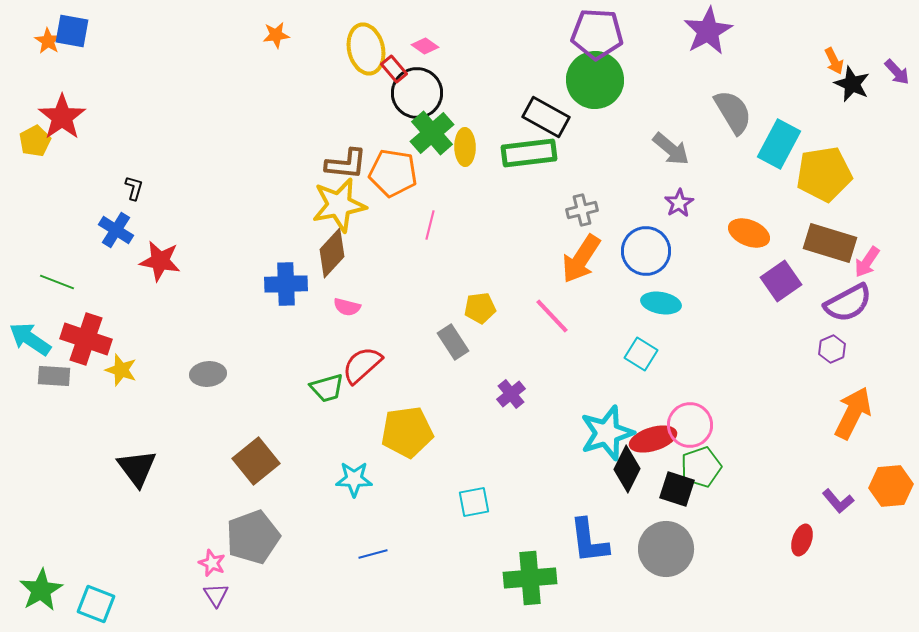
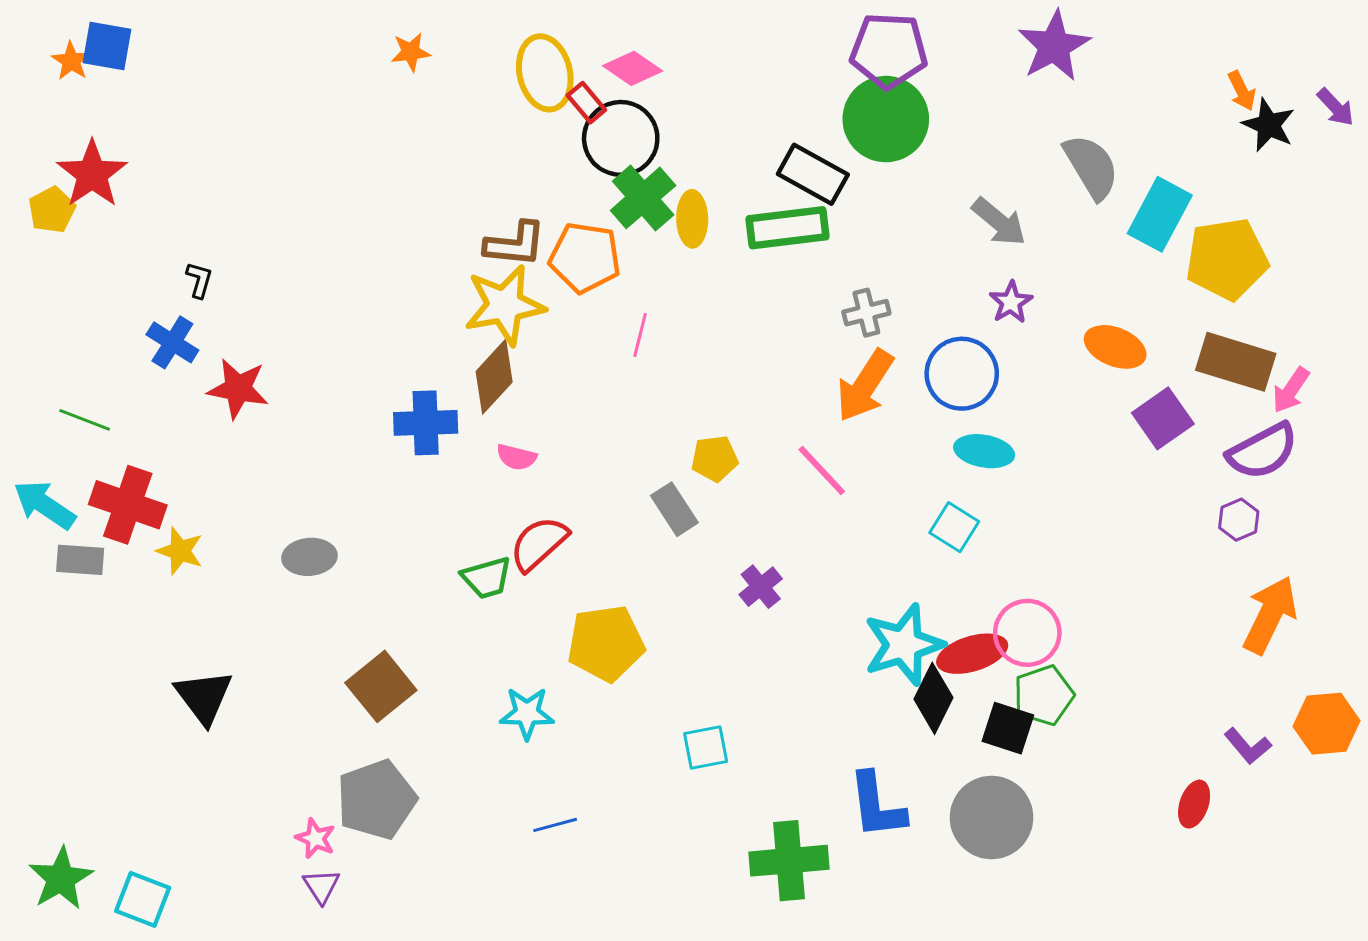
pink diamond: (425, 46) -> (633, 68), size x1.4

